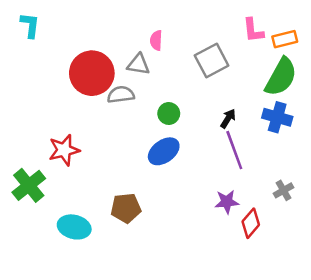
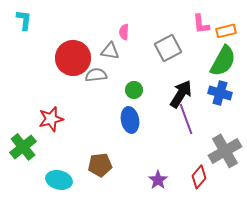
black arrow: (228, 119) -> (181, 94), size x1.8
blue ellipse: (164, 151) -> (130, 120), turned -65
gray cross: (283, 190) -> (225, 151), size x2.0
purple star: (227, 202) -> (158, 180), moved, turned -30

